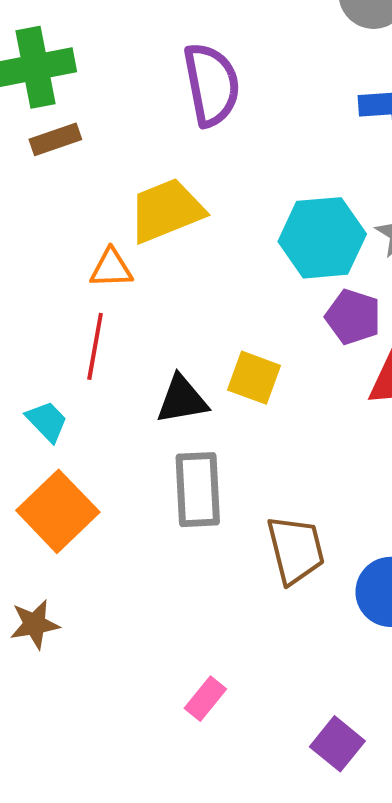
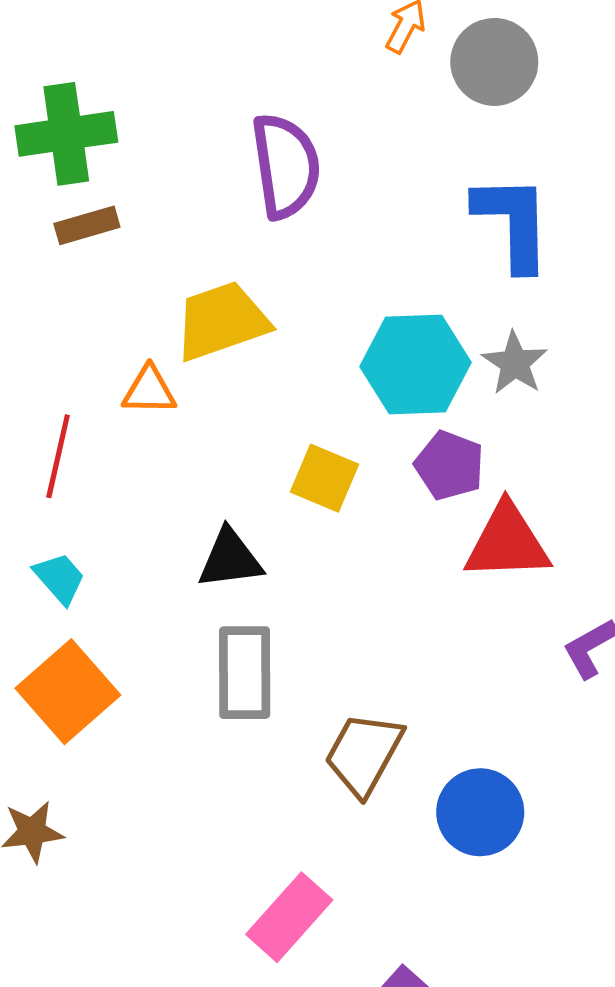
red line: (95, 346) -> (58, 456), moved
yellow square: (254, 378) -> (325, 478), moved
brown trapezoid: (296, 550) -> (364, 754), turned -140
pink rectangle: (205, 699) -> (289, 917), moved, size x1.6

